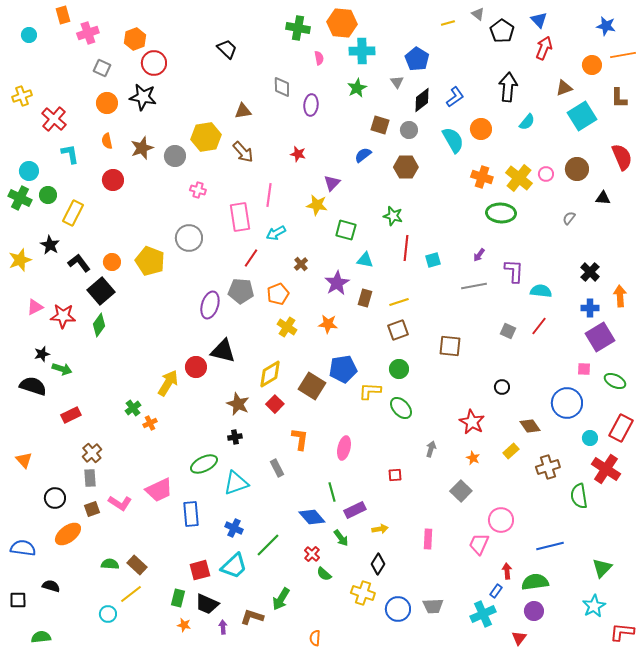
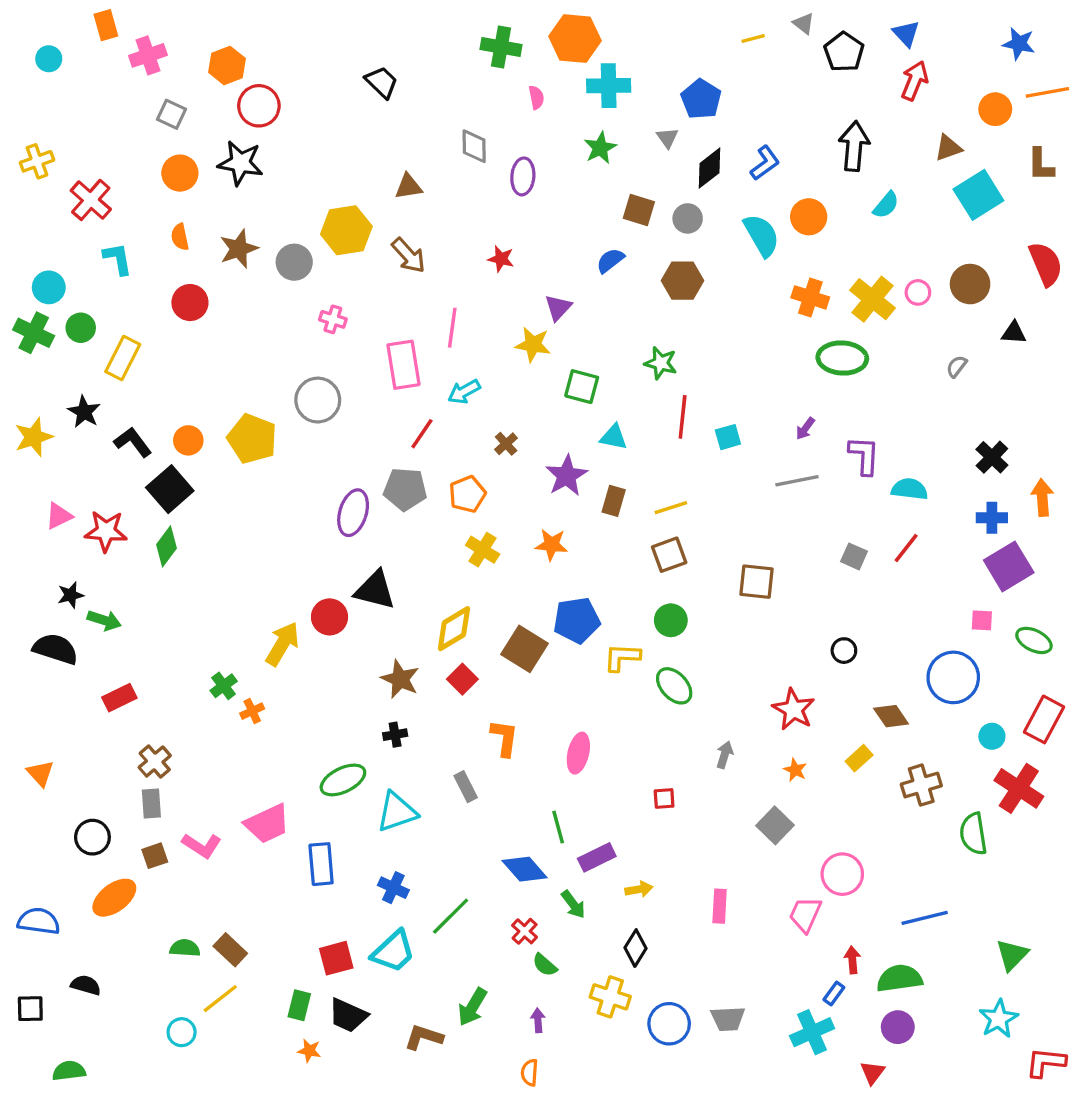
purple arrow: (223, 627) -> (538, 1020), moved

